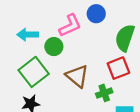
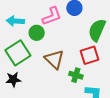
green cross: (104, 93) -> (76, 75), turned 32

